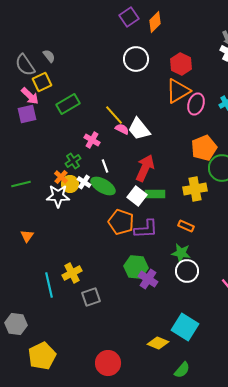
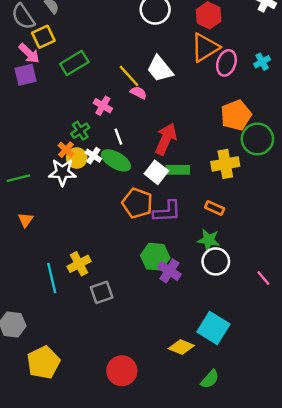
white trapezoid: (139, 129) -> (160, 69), moved
green line: (21, 184) -> (18, 178), moved

